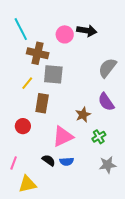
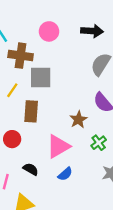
black arrow: (87, 31) -> (92, 31), moved
black semicircle: (49, 160) -> (31, 169), moved
blue semicircle: (67, 161) -> (65, 174), turned -32

